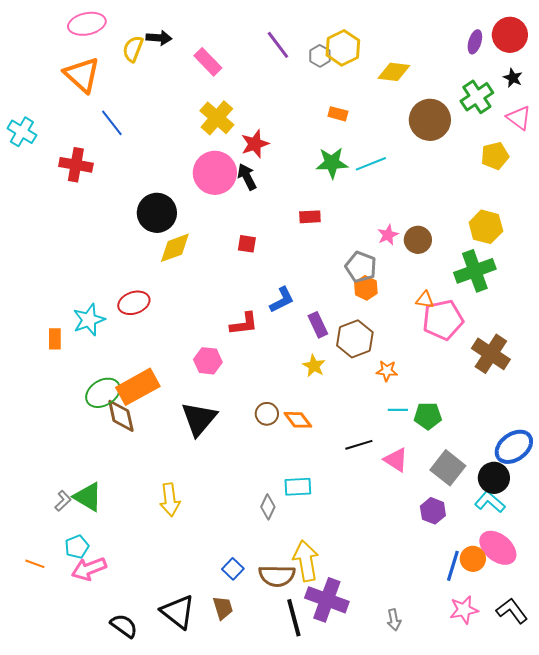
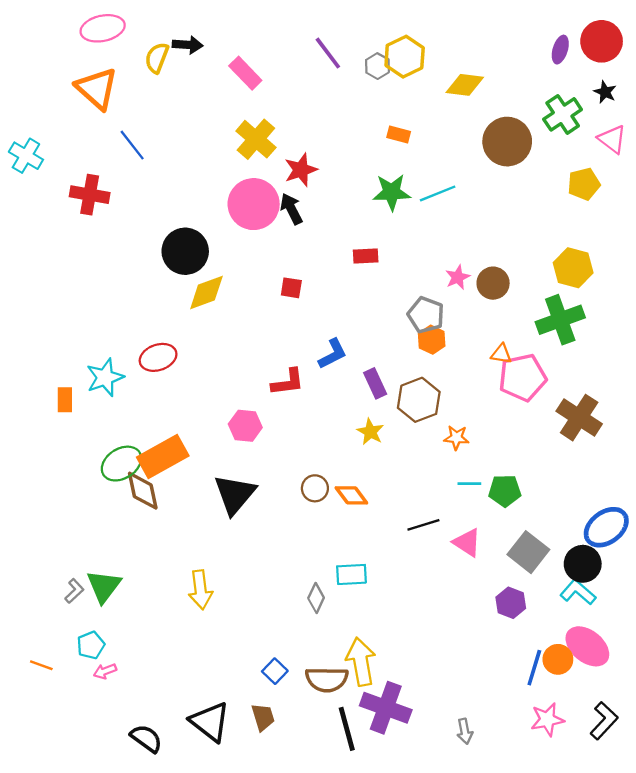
green triangle: (88, 497) -> (104, 586), turned 36
pink arrow: (89, 569) -> (105, 671), size x0.6
black L-shape: (512, 611) -> (604, 721), turned 80

